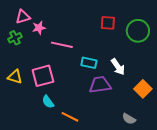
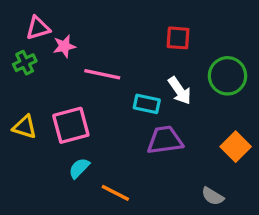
green circle: (138, 31) -> (227, 76), moved
white arrow: (118, 67) -> (180, 91), moved
cyan semicircle: (48, 102) -> (79, 168), turned 80

